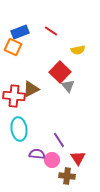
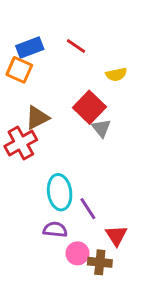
brown triangle: (31, 89) -> (37, 118), moved
red cross: (14, 96) -> (21, 143), turned -35
cyan ellipse: (19, 129) -> (60, 192), moved
pink circle: (52, 160) -> (77, 253), moved

